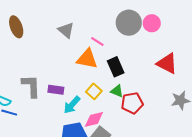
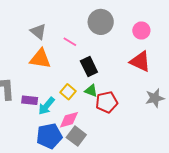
pink circle: (152, 23) -> (141, 31), moved
orange triangle: (87, 59) -> (40, 59), moved
purple rectangle: (56, 90) -> (30, 100), moved

